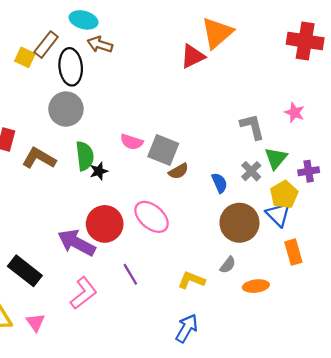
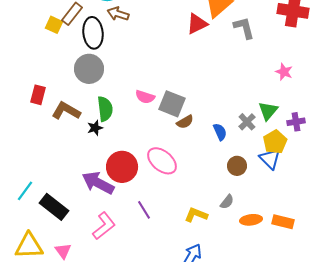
gray L-shape: (252, 127) -> (244, 28), moved
black star: (99, 171) -> (95, 128), moved
brown circle: (239, 223) -> (237, 166), size x0.6
orange rectangle: (293, 252) -> (283, 222), moved, turned -60

